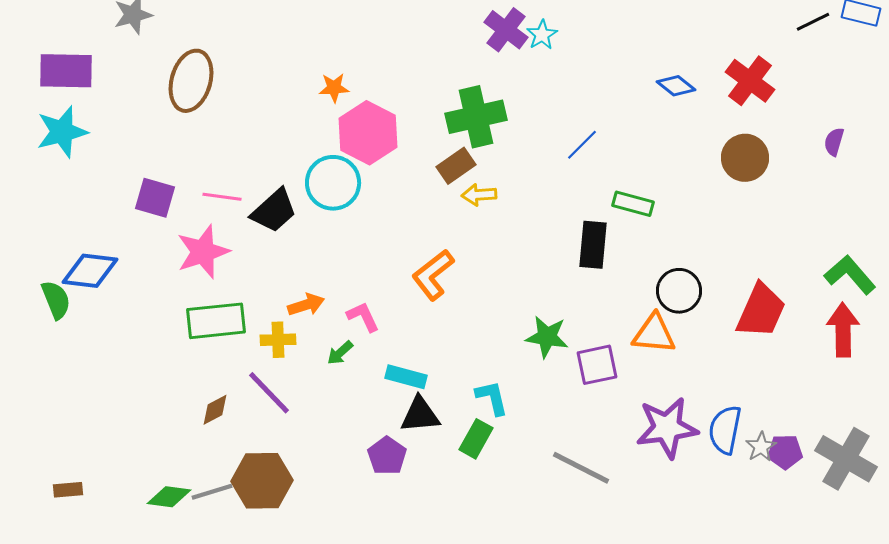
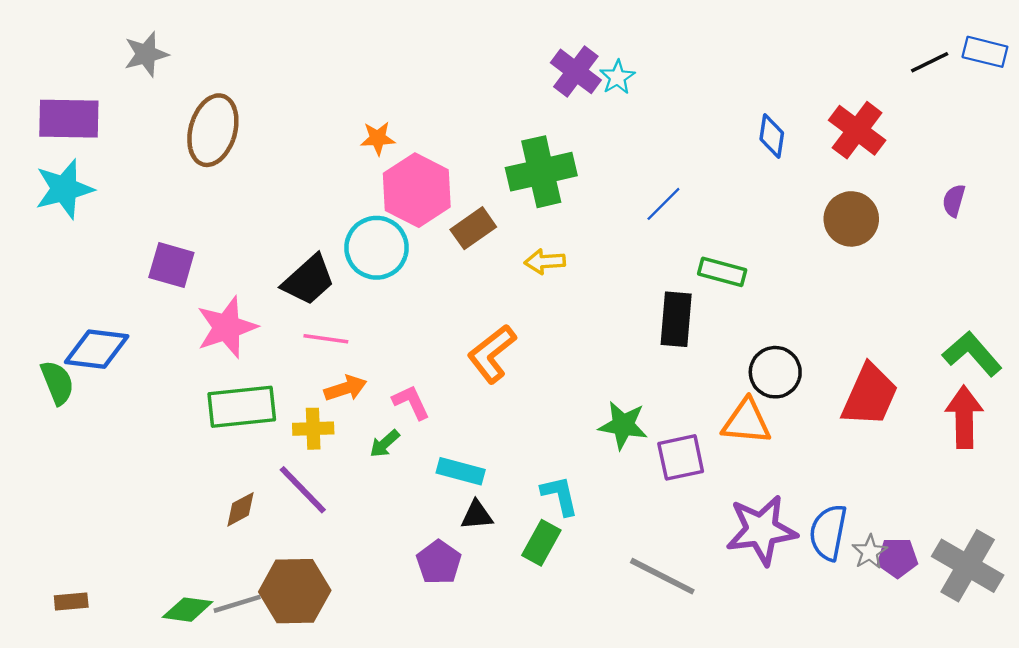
blue diamond: (676, 86) -> (772, 136), turned 60
brown rectangle: (456, 166) -> (473, 228), moved
pink line: (222, 197) -> (326, 339), moved
black triangle: (420, 415) -> (477, 515), size x0.7

